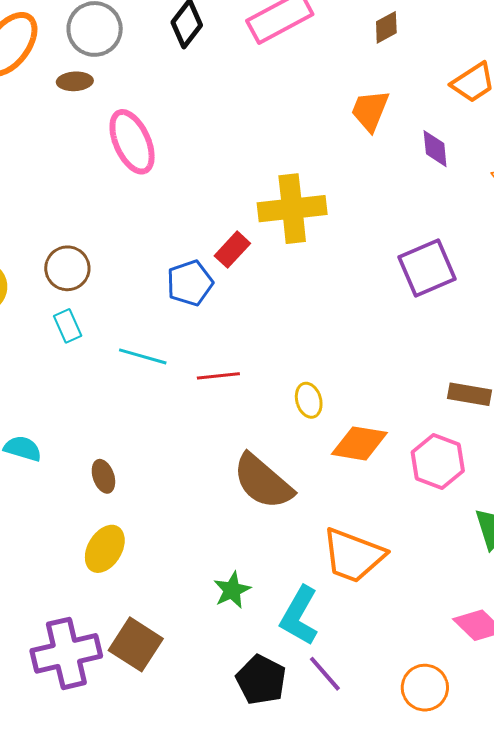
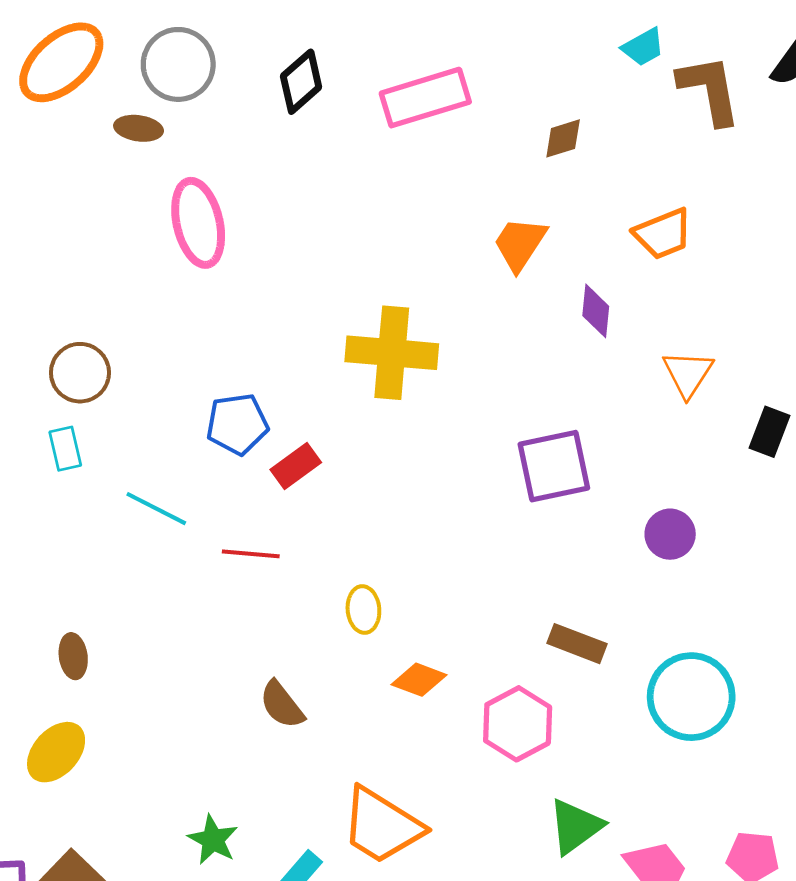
red rectangle: (232, 250) -> (296, 466), moved
orange diamond: (359, 443) -> (419, 680), size x0.7
brown semicircle: (263, 482) -> (282, 705), size x0.6
green star: (232, 590) -> (213, 840), turned -30

